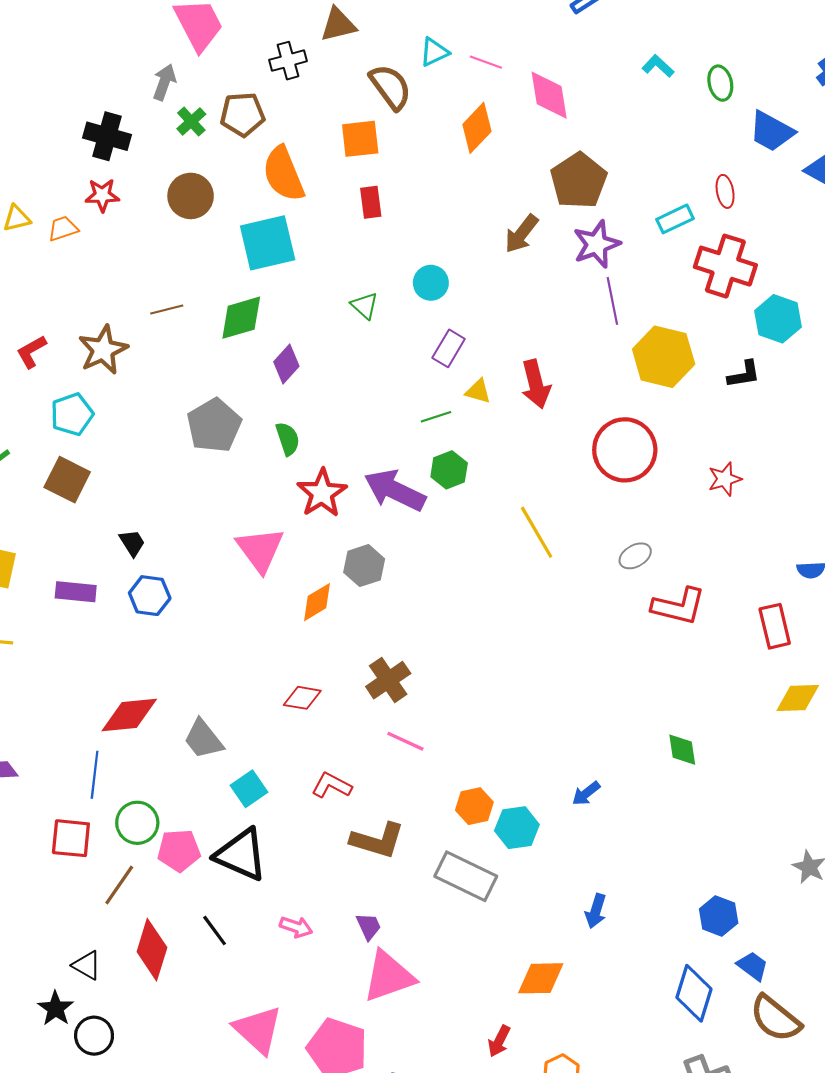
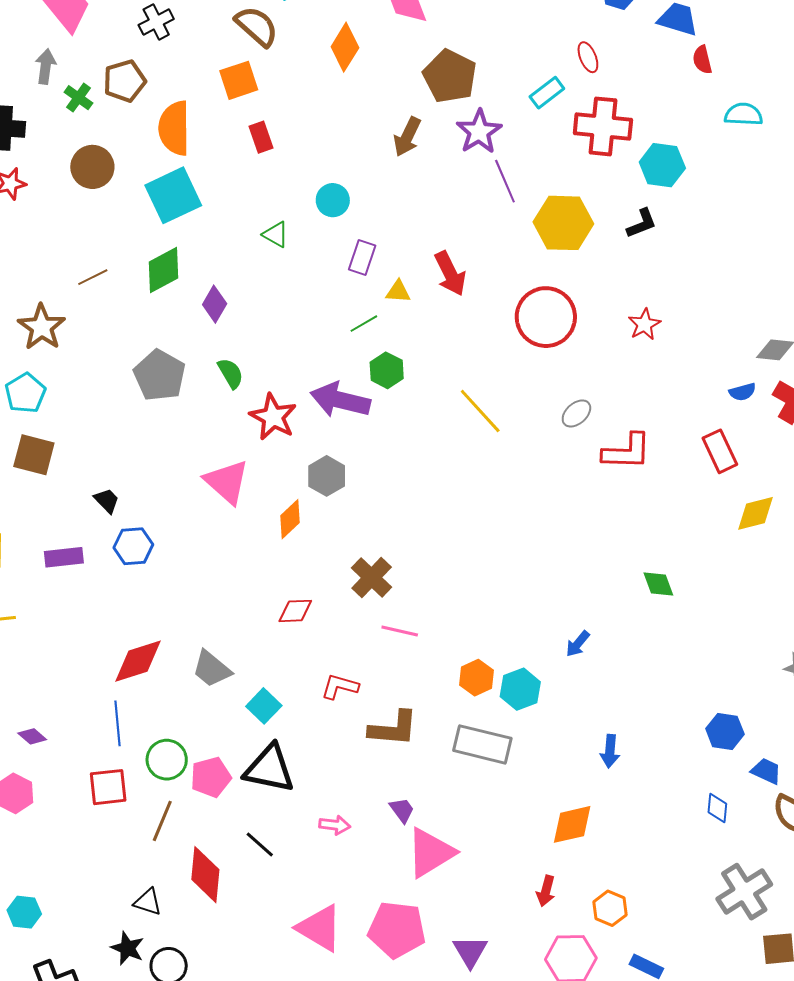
orange semicircle: (283, 174) -> (174, 128), turned 34
blue diamond: (694, 993) -> (717, 808), size x0.6

